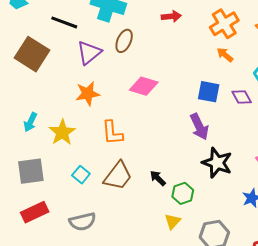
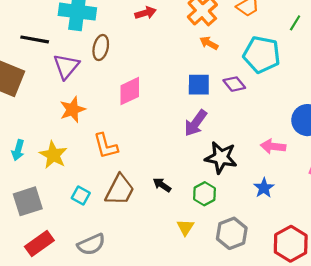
pink diamond: (144, 86) -> (130, 91), turned -32
purple arrow: (199, 127) -> (196, 123), turned 72
green hexagon: (183, 193) -> (204, 194), moved

